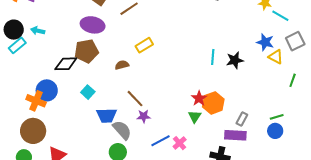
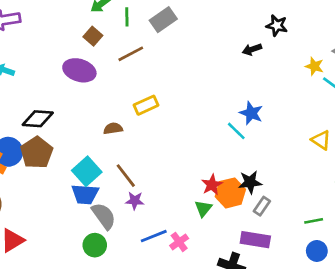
blue star: (265, 42) -> (251, 113), moved
brown pentagon: (86, 51) -> (37, 153), moved, turned -30
cyan line: (213, 57) -> (236, 131), turned -56
black star: (235, 60) -> (250, 182), moved
cyan square: (88, 92) -> (87, 171), moved, size x1.5
gray rectangle: (242, 119) -> (262, 206), moved
blue circle: (275, 131) -> (317, 251), moved

